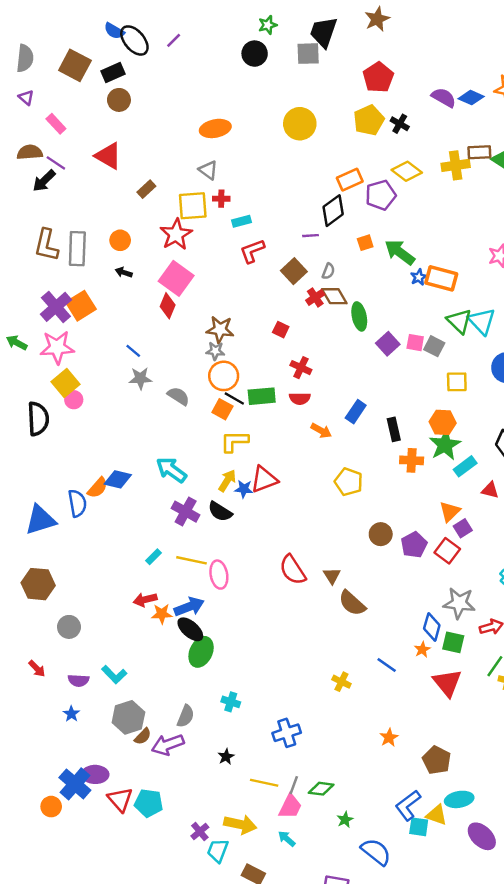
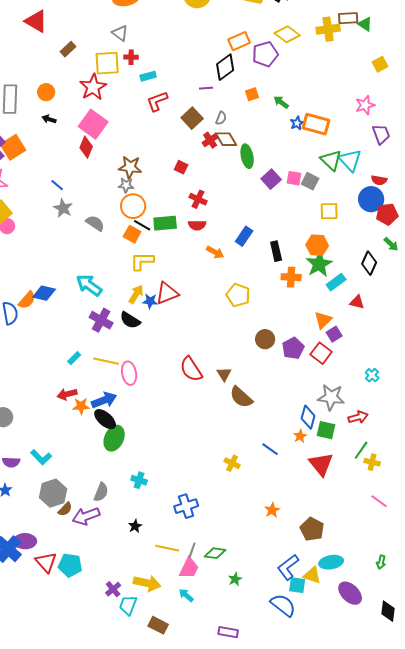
green arrow: (400, 252) -> (281, 102), size x0.6
gray star: (140, 378) -> (63, 208), turned 30
blue semicircle: (376, 852) -> (283, 605), moved

